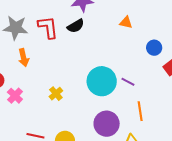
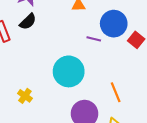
blue circle: (154, 48) -> (114, 24), size x1.6
purple line: (128, 82) -> (94, 39), moved

